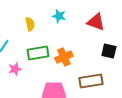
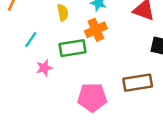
orange cross: (64, 57) -> (96, 30), moved

